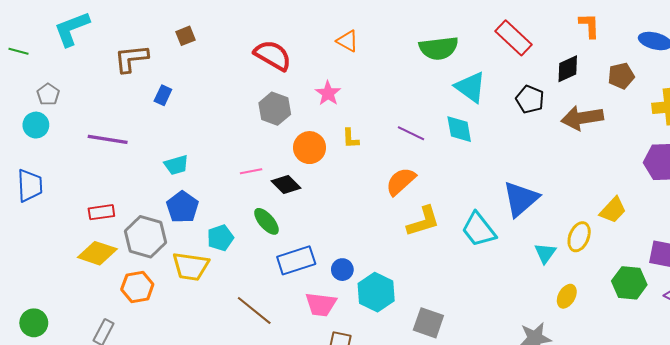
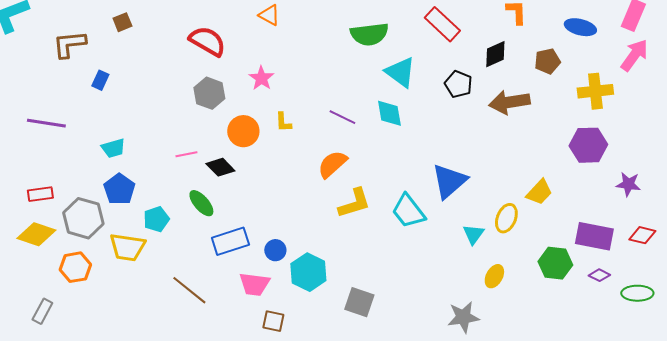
orange triangle: (347, 41) -> (269, 15), moved

